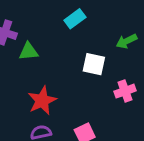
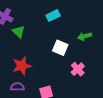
green triangle: (29, 51) -> (19, 32), turned 40
pink cross: (125, 91) -> (78, 69), turned -32

